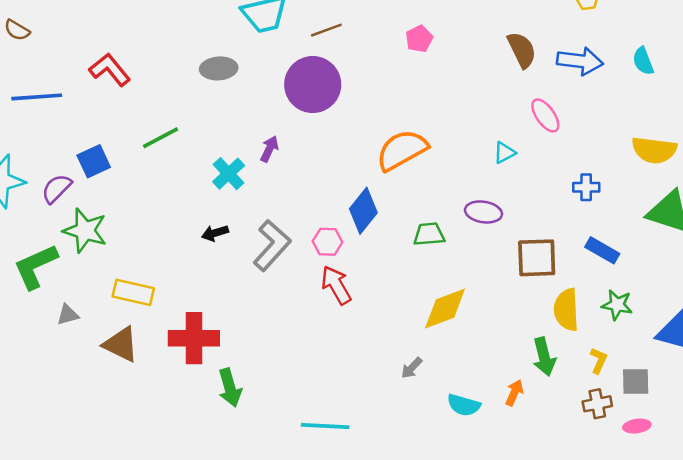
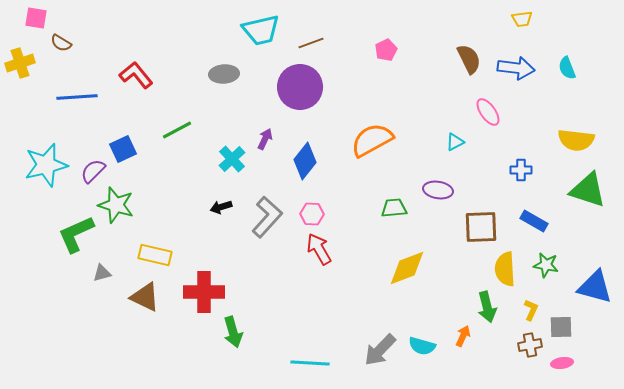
blue diamond: (363, 211) -> (305, 161), moved
gray arrow: (412, 368) -> (380, 350), moved, size x1.8

